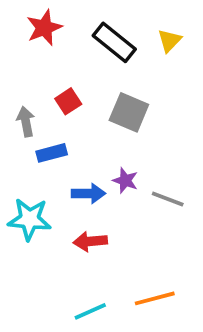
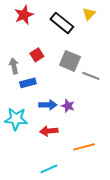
yellow triangle: (170, 41) -> (89, 14), moved
purple star: (125, 181) -> (68, 106), moved
gray line: (168, 199) -> (91, 76), moved
orange line: (155, 298) -> (84, 147), moved

